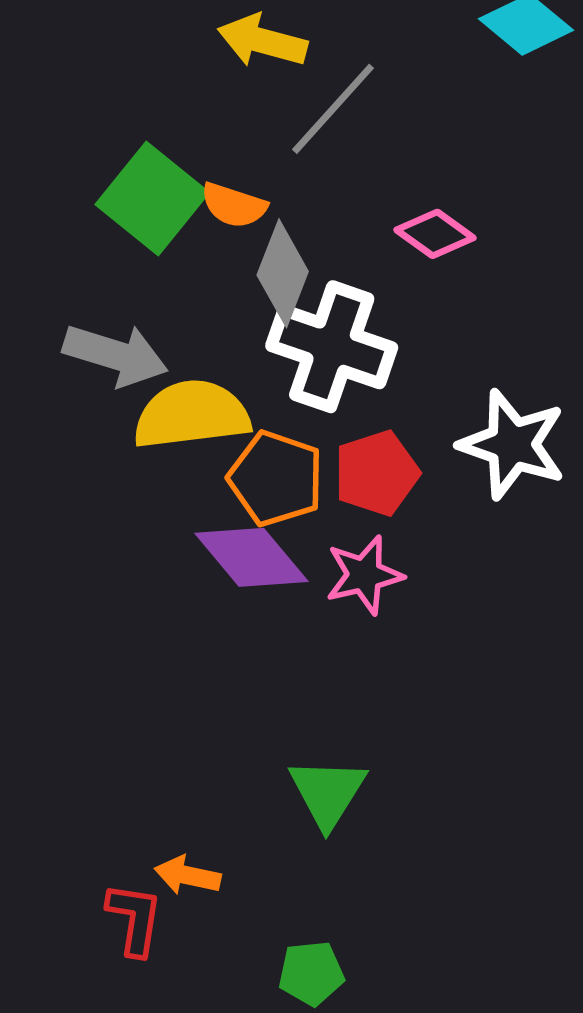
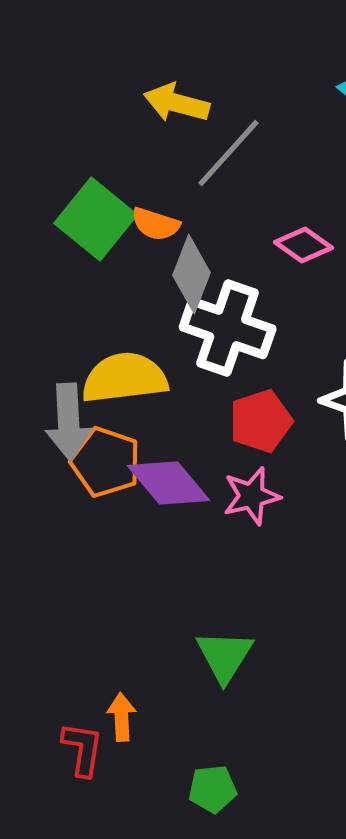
gray arrow: (116, 355) -> (69, 422), moved, turned 70
orange pentagon: (276, 479) -> (106, 462), moved
orange arrow: (188, 875) -> (122, 717), turned 75

